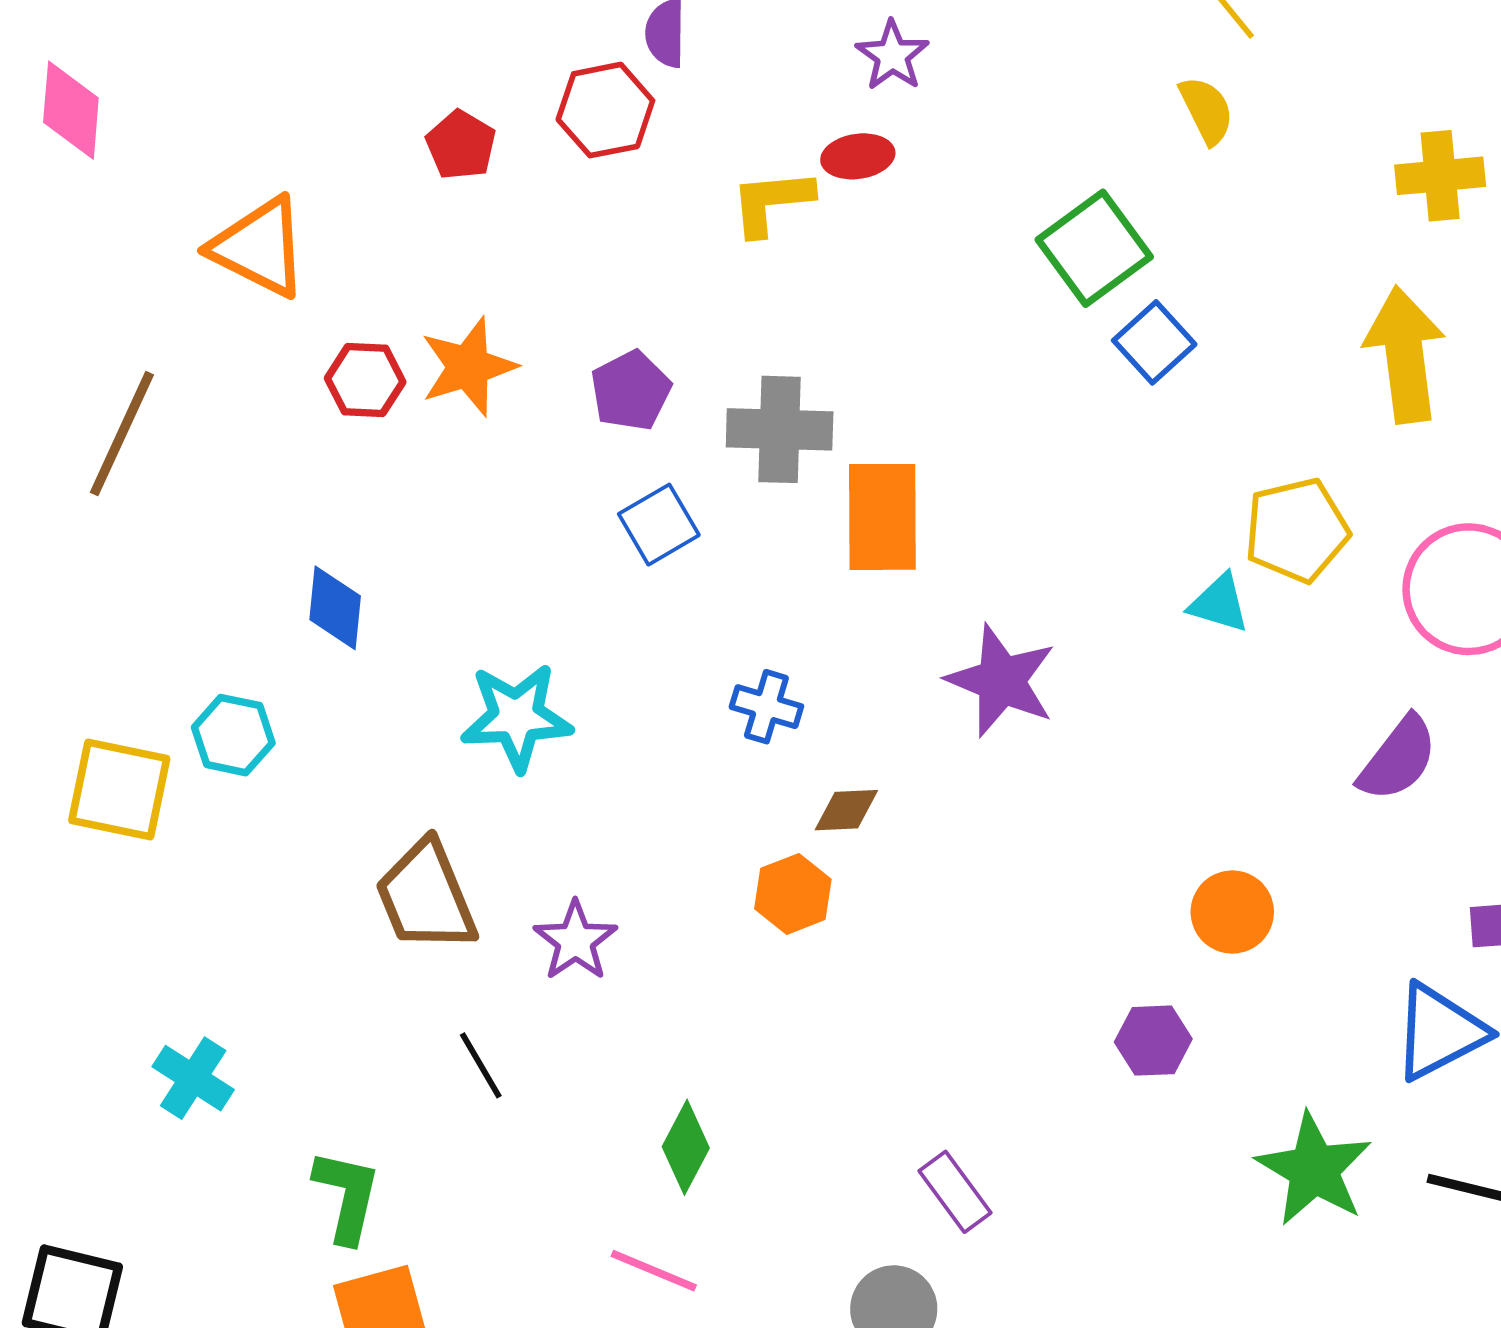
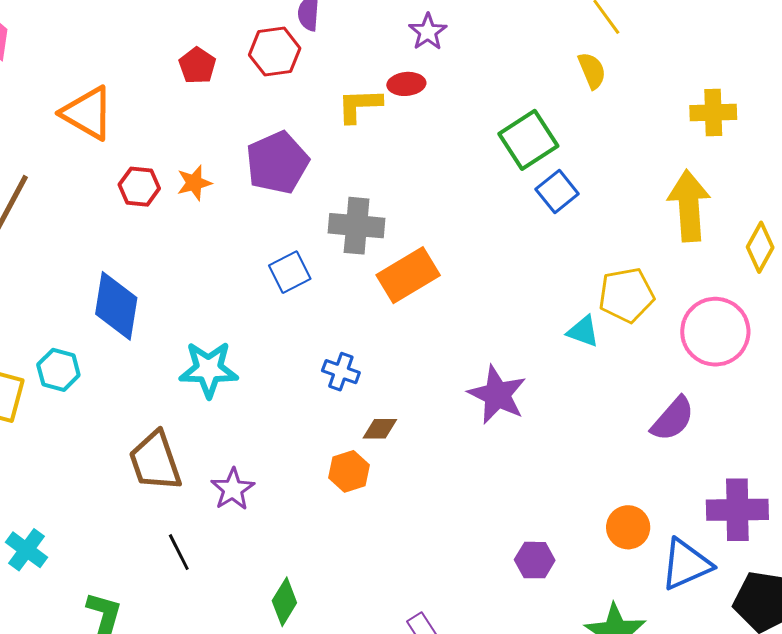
orange star: (468, 367) -> (194, 183), size x0.7
purple pentagon: (631, 391) -> (277, 163), moved, size x1.5
orange rectangle: (882, 517) -> (408, 275), turned 56
blue diamond: (335, 608) -> (116, 306), size x1.5
purple star: (1001, 681) -> (497, 395), moved
orange circle: (1232, 912) -> (628, 527), moved

